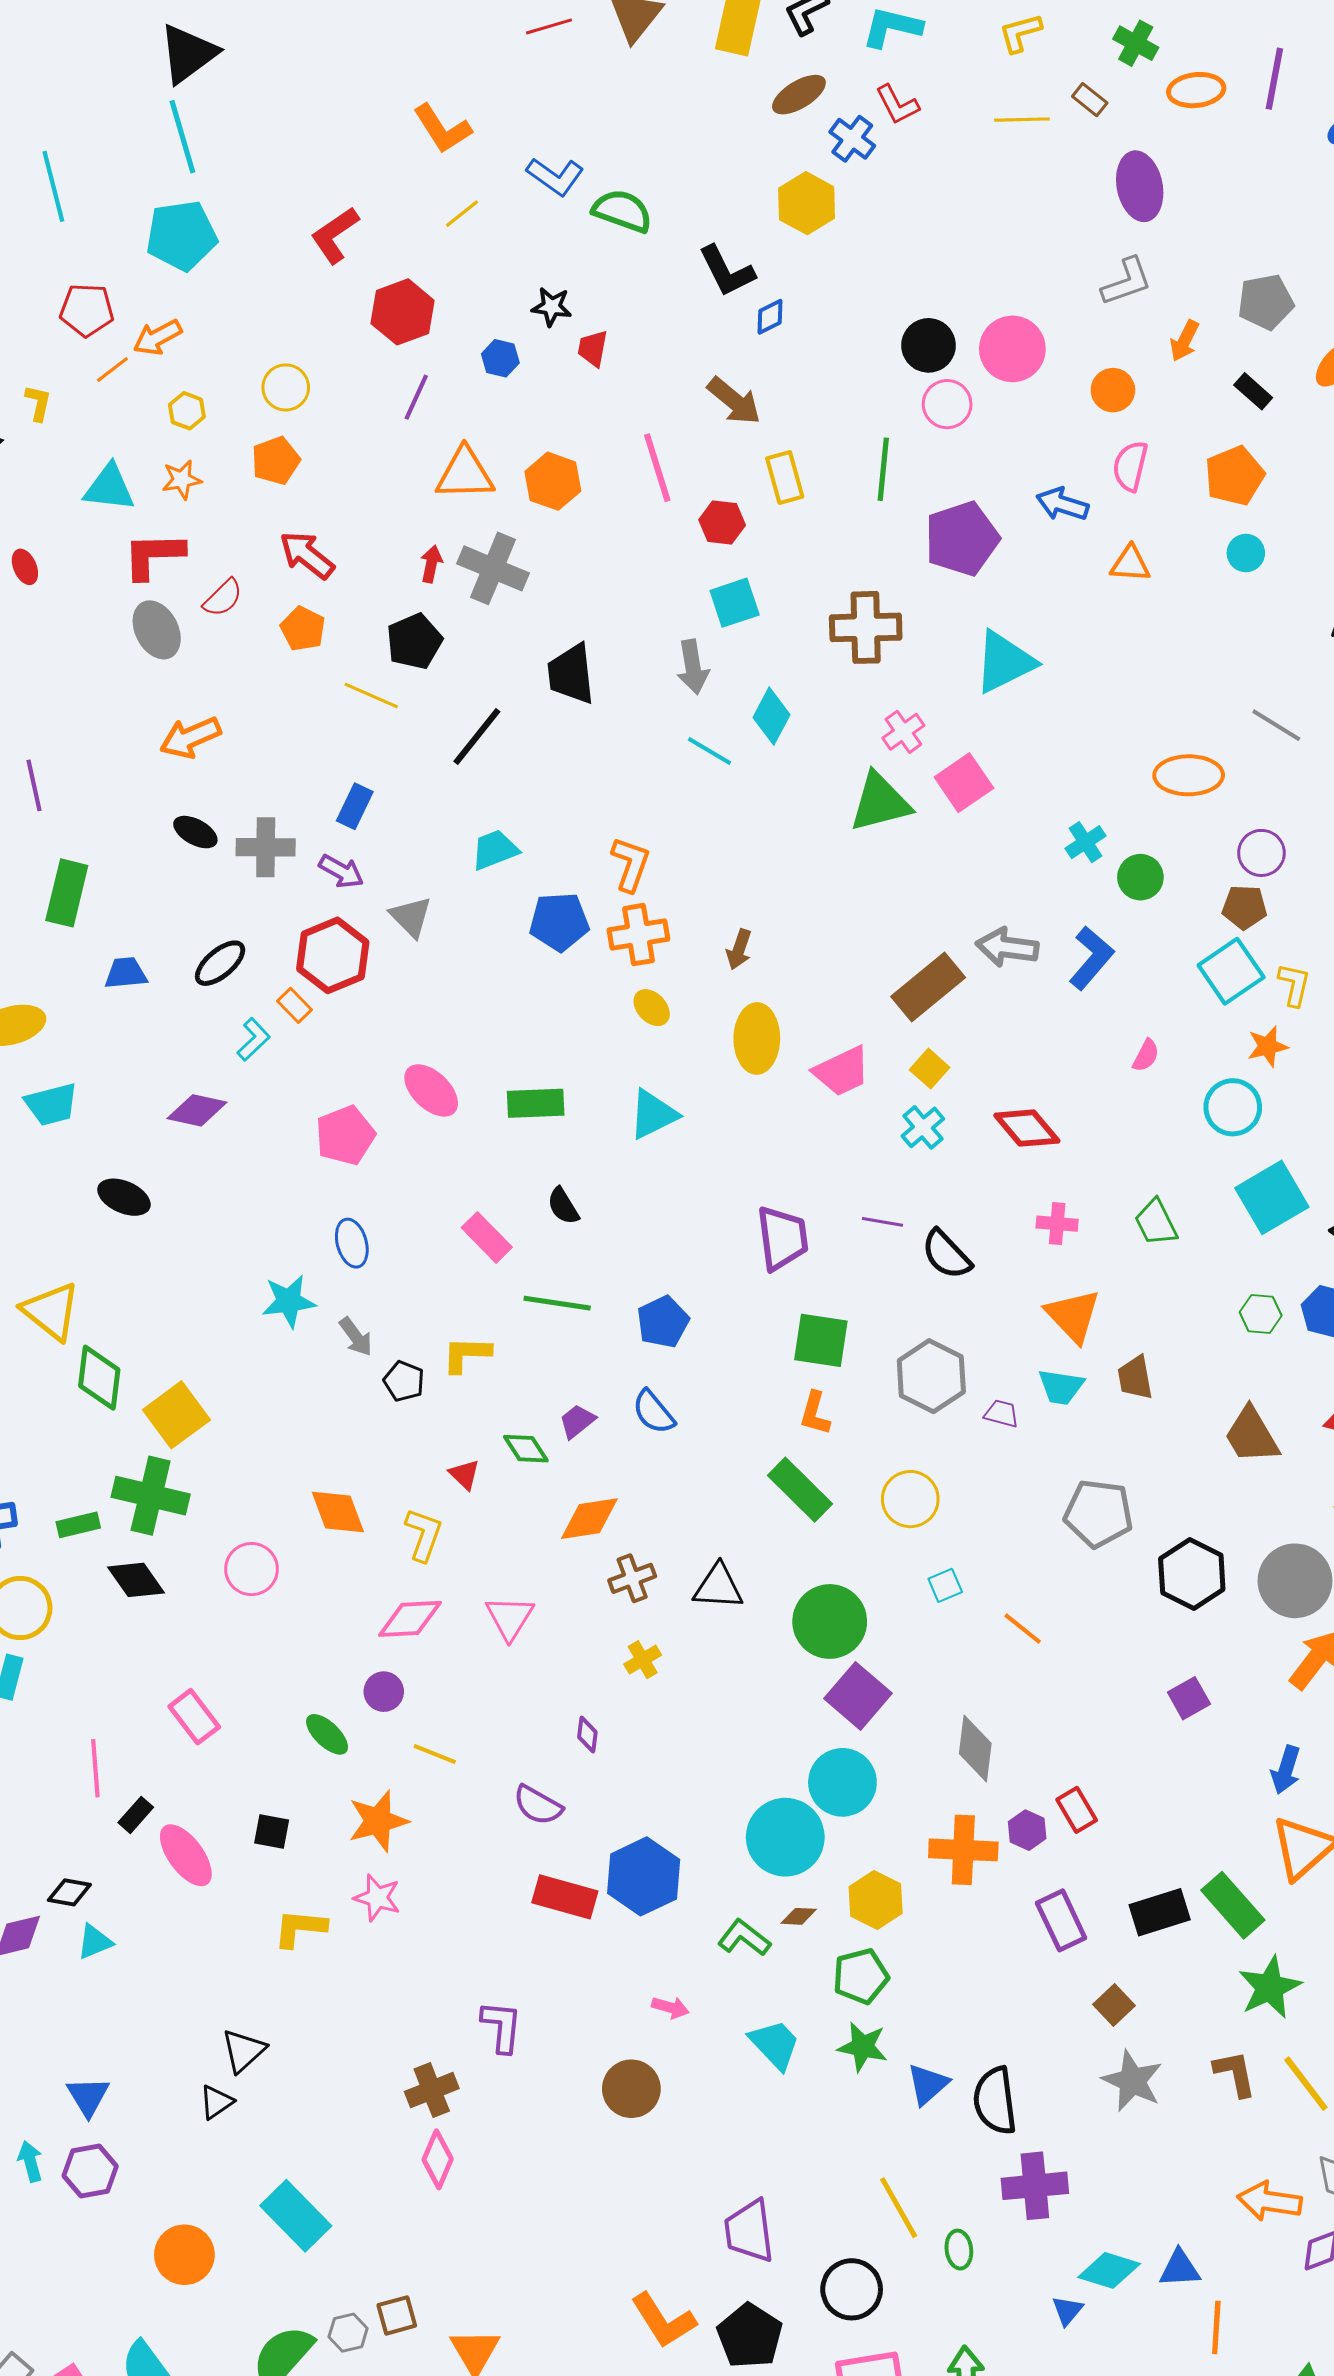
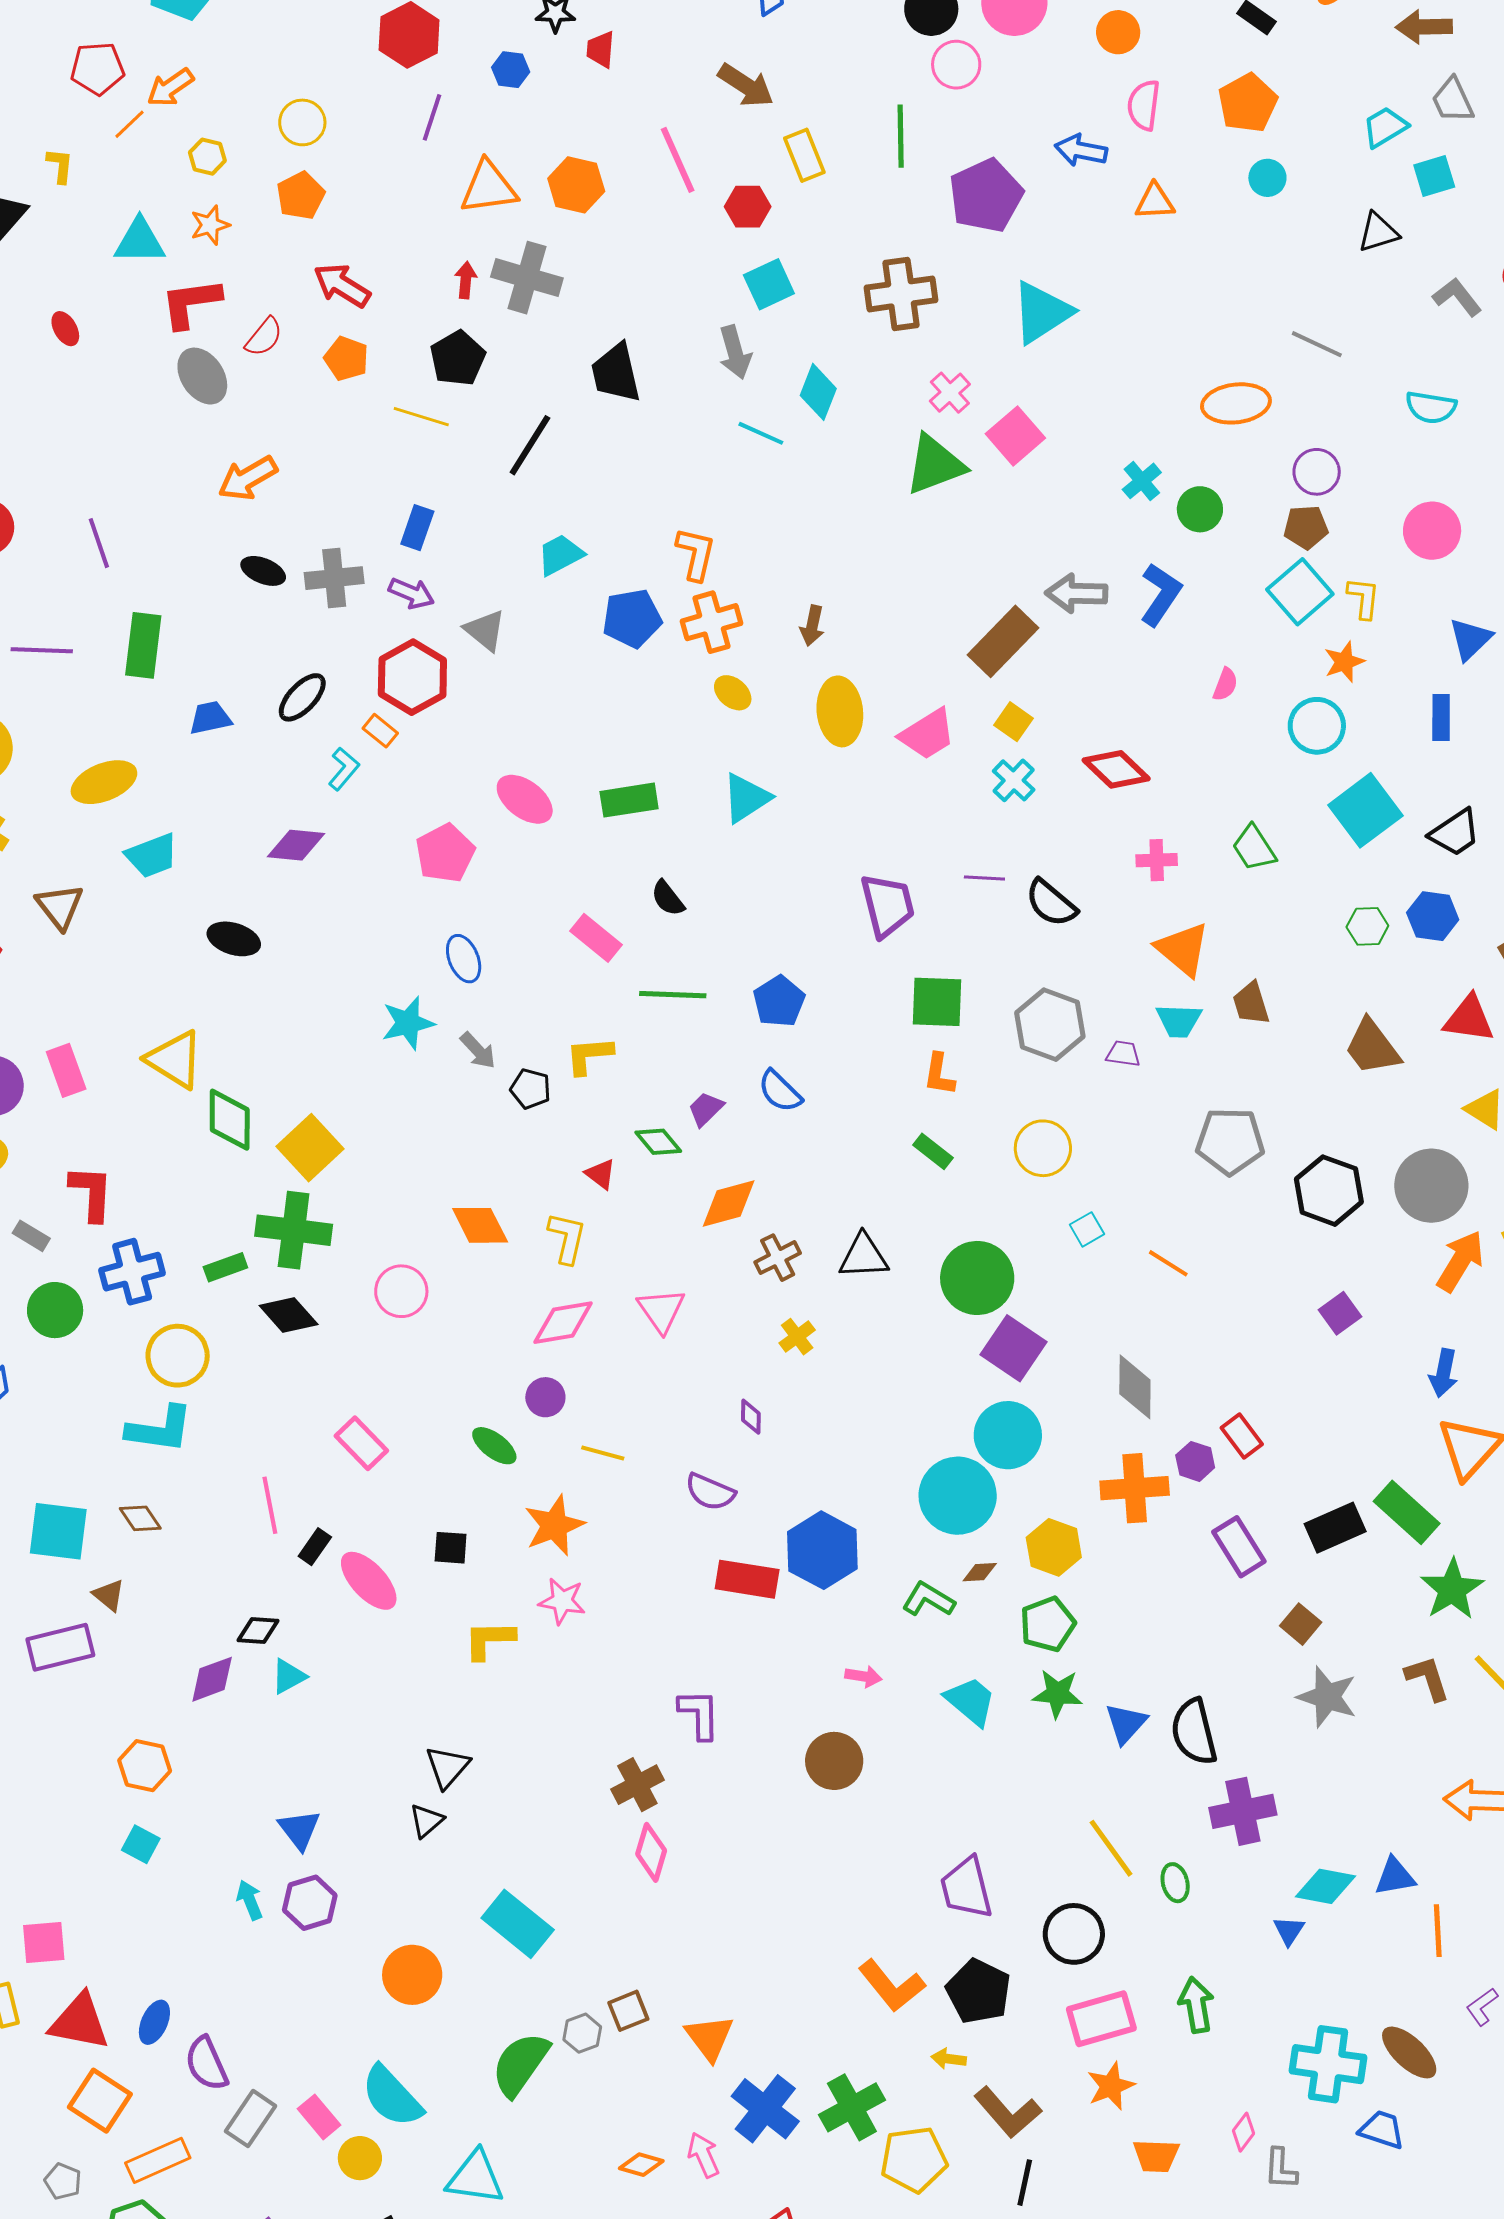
green rectangle: (800, 1490) -> (933, 1151), size x0.6

